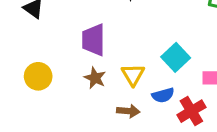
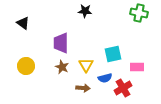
cyan square: (176, 57) -> (113, 54), turned 30

